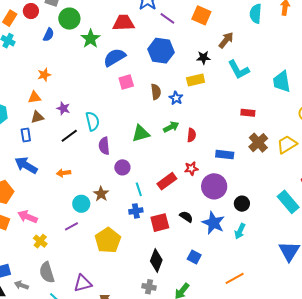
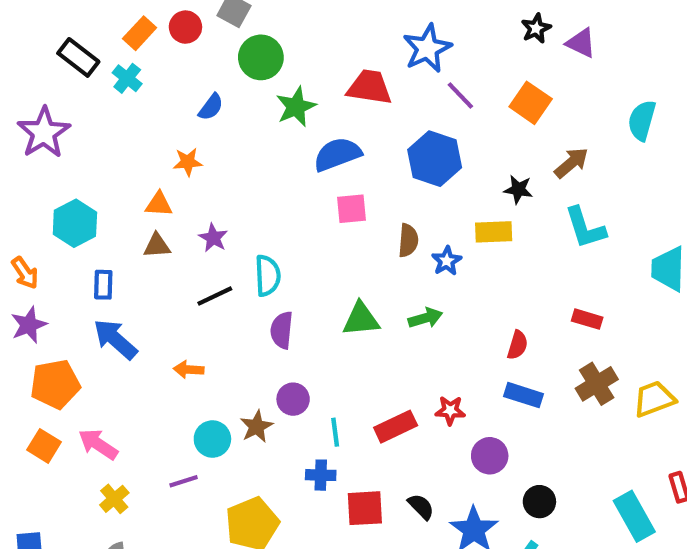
blue semicircle: (49, 35) -> (211, 107), moved
blue rectangle: (26, 135) -> (103, 285), moved
red semicircle: (192, 135) -> (518, 345), moved
purple circle: (122, 167) -> (293, 399), moved
purple circle: (214, 186) -> (490, 456), size x0.7

